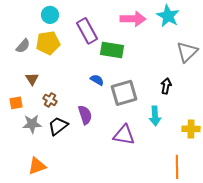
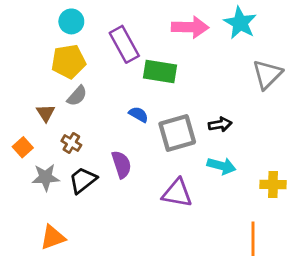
gray semicircle: (23, 46) -> (77, 96), moved
black arrow: (166, 86) -> (220, 124), moved, turned 70
orange square: (16, 103) -> (23, 147), turned -32
cyan arrow: (155, 116) -> (222, 166), turned -72

